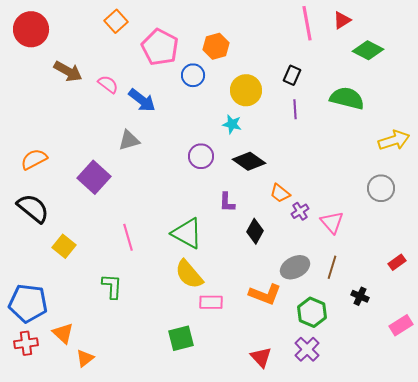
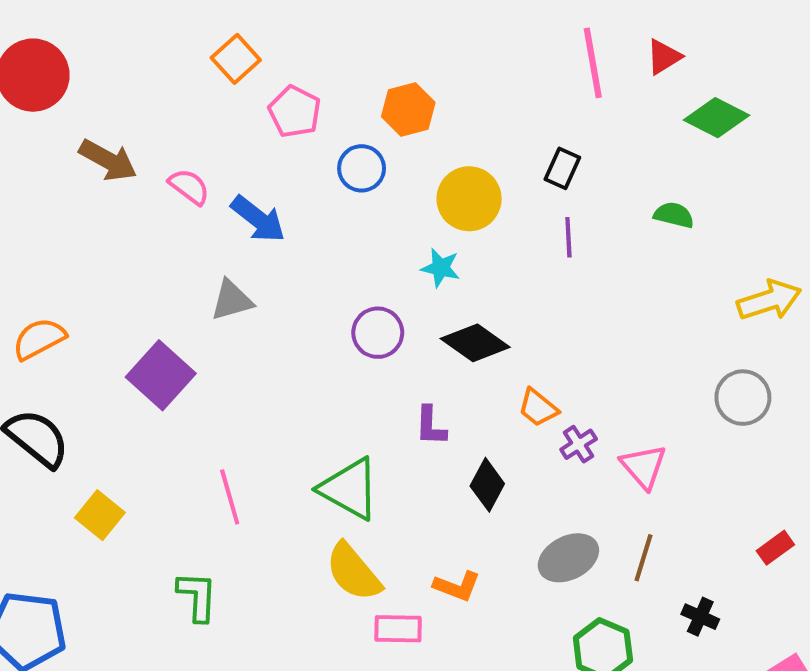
orange square: (116, 21) -> (236, 59), moved
pink pentagon: (160, 47) -> (295, 112), size x0.7
green semicircle: (347, 98) -> (674, 215), size x0.6
orange L-shape: (265, 294) -> (457, 586), moved, size x0.7

